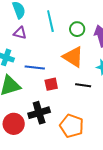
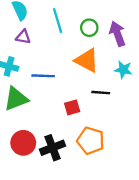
red square: (51, 84) -> (72, 107), moved
black cross: (39, 113) -> (52, 148), moved

